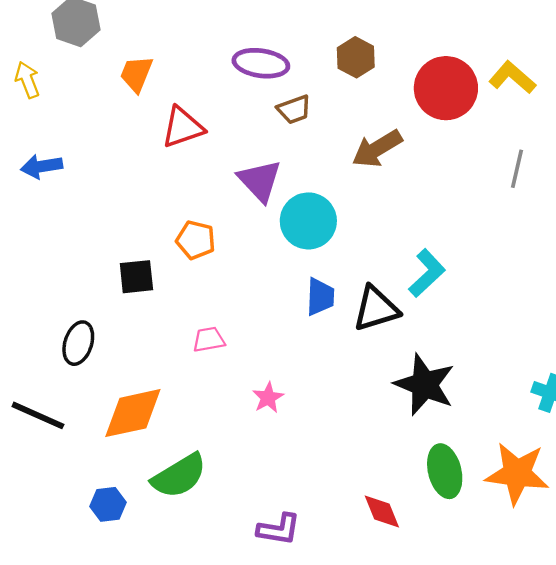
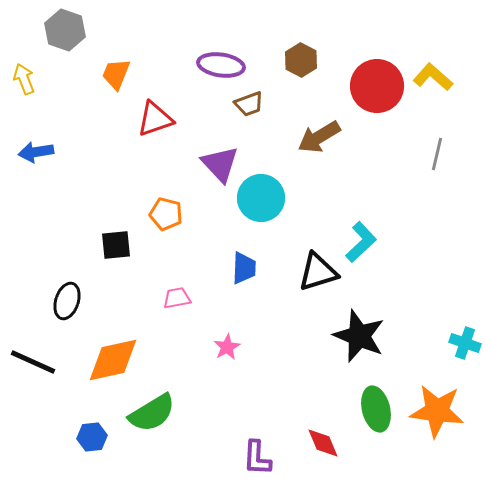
blue trapezoid: (320, 297) -> (244, 268), moved
purple L-shape: (279, 529) -> (257, 458), moved, turned 84

